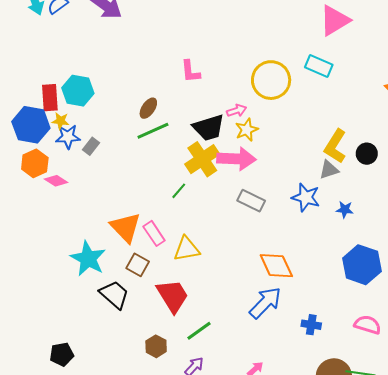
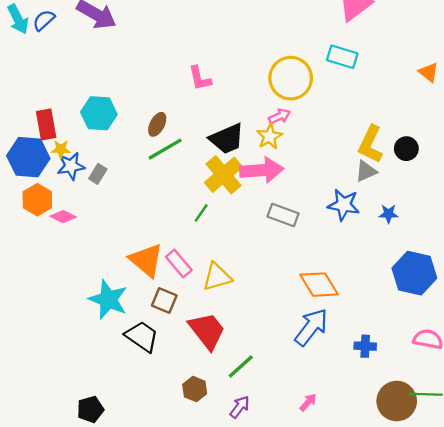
cyan hexagon: (78, 91) -> (99, 113), moved
pink arrow: (237, 111) -> (280, 116), moved

